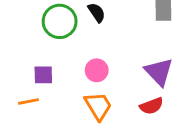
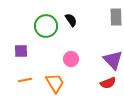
purple square: (43, 75) -> (21, 51), moved
orange trapezoid: (98, 106) -> (55, 83), moved

